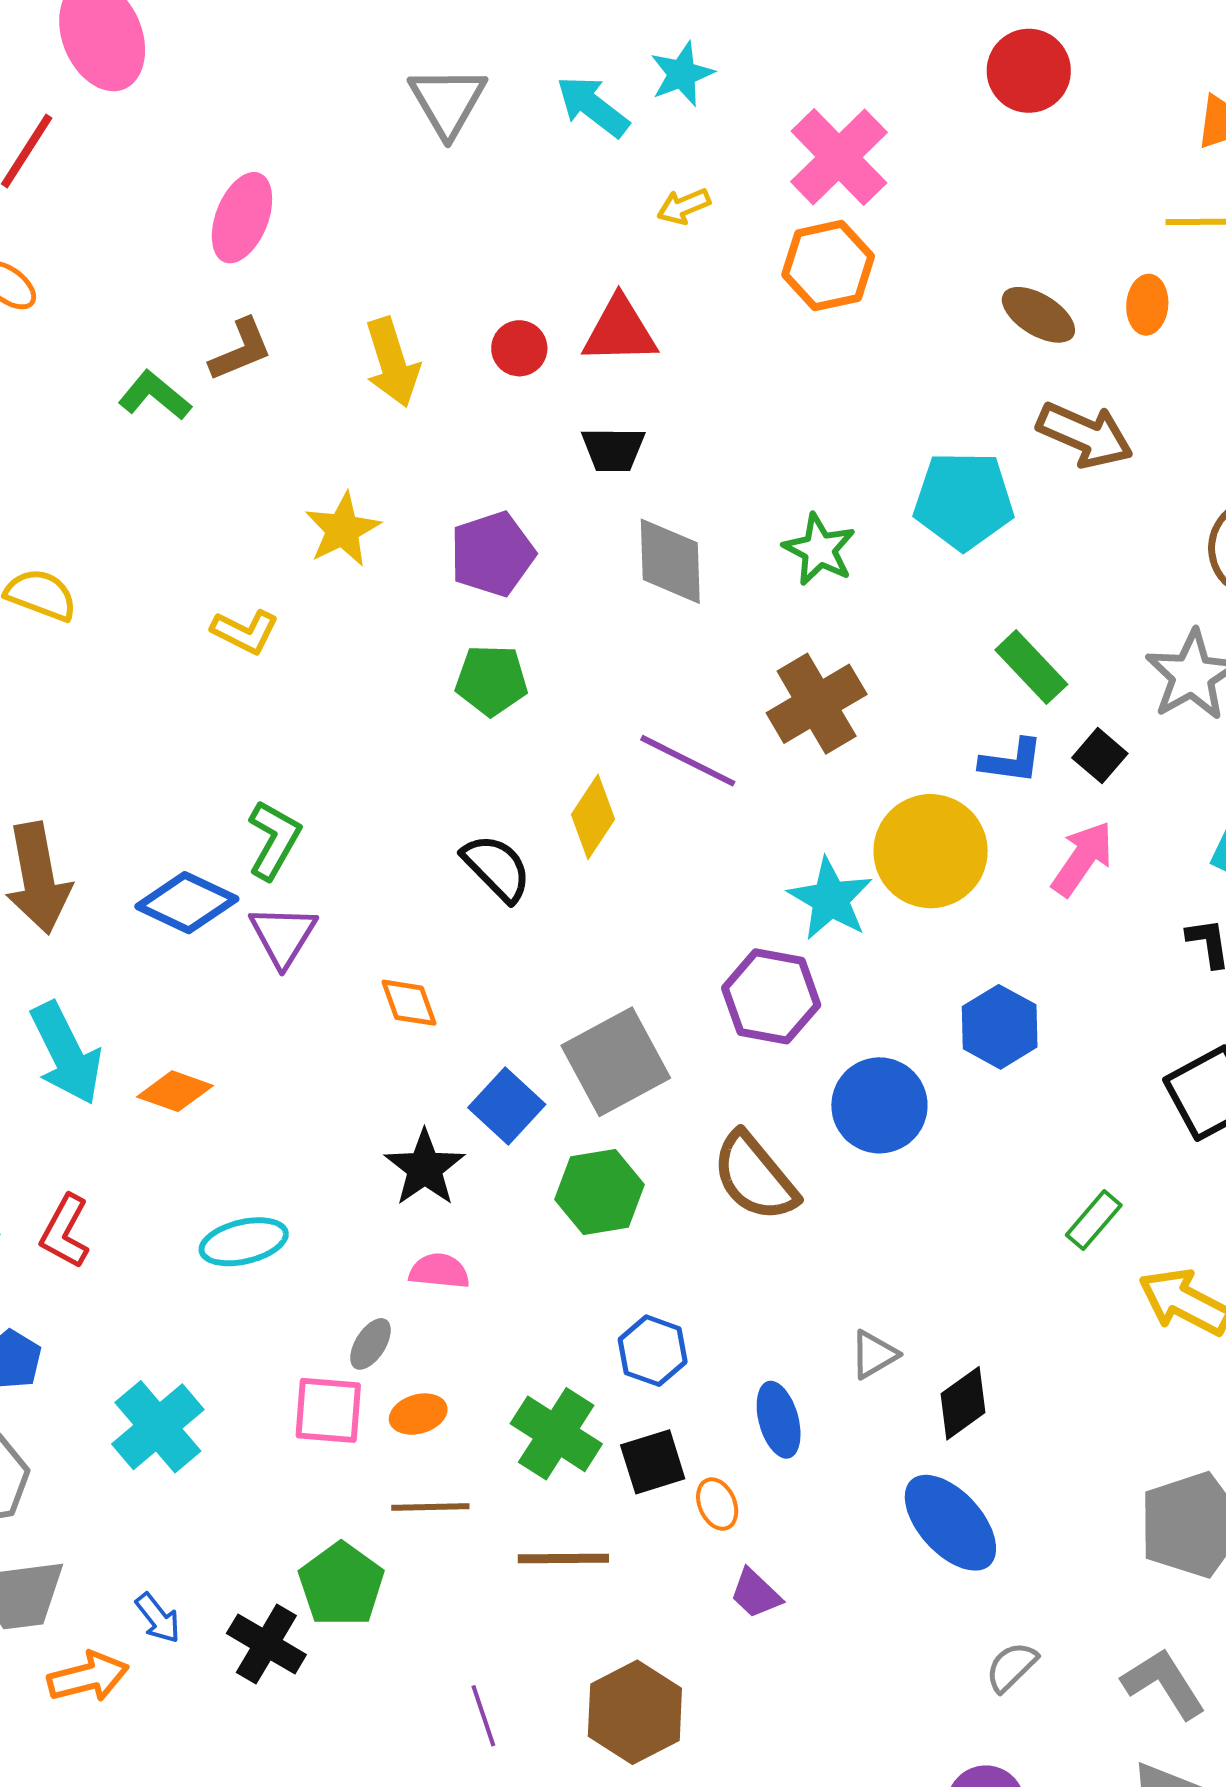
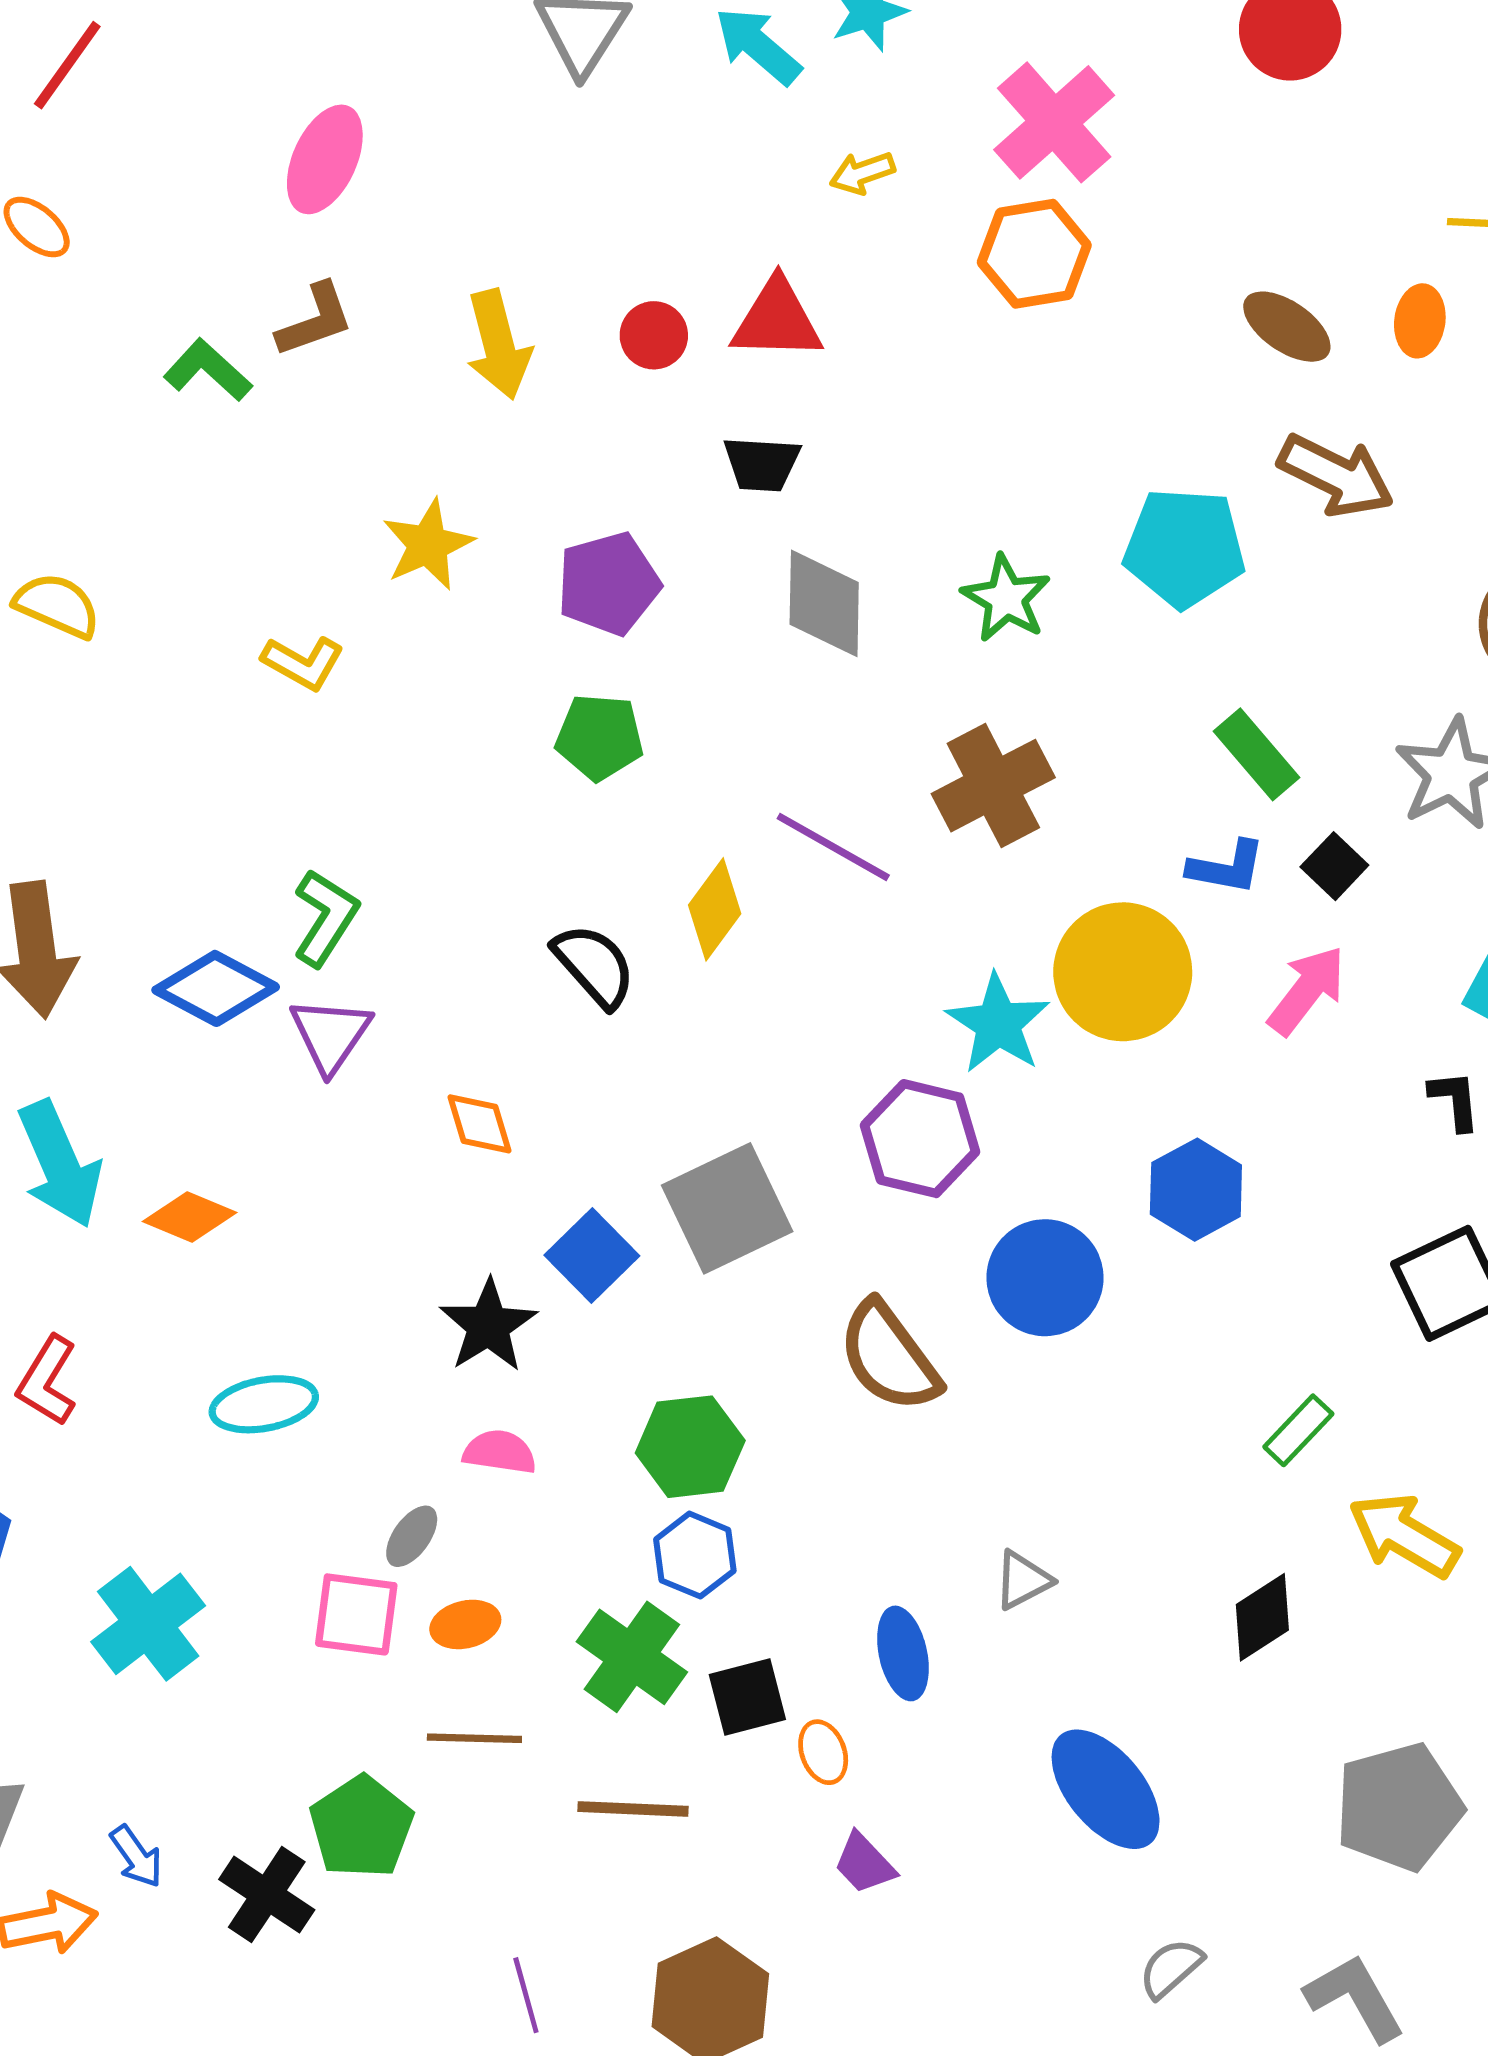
green hexagon: (599, 1192) -> (690, 1447), moved
blue hexagon: (653, 1351) -> (695, 1555), moved
black diamond: (963, 1403) -> (1262, 1617), moved

